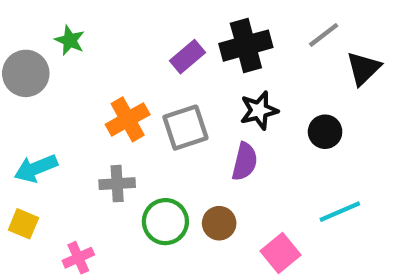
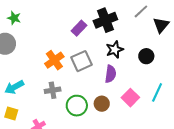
green star: (70, 40) -> (14, 18), moved
cyan line: (340, 212) -> (157, 92), turned -36
pink square: (281, 253) -> (130, 98), moved

